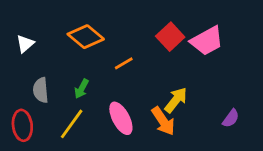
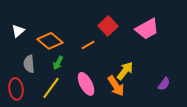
orange diamond: (86, 37) -> (50, 41), moved
red square: (170, 37) -> (108, 26), moved

